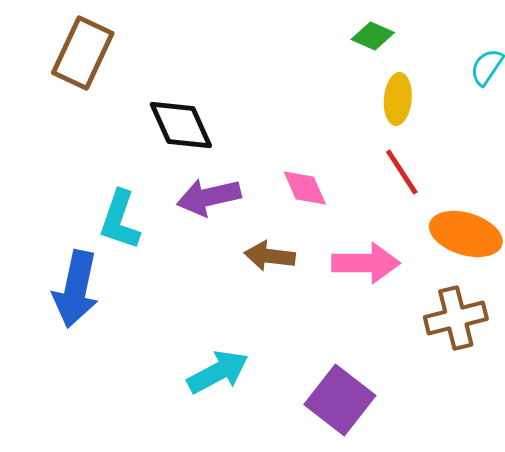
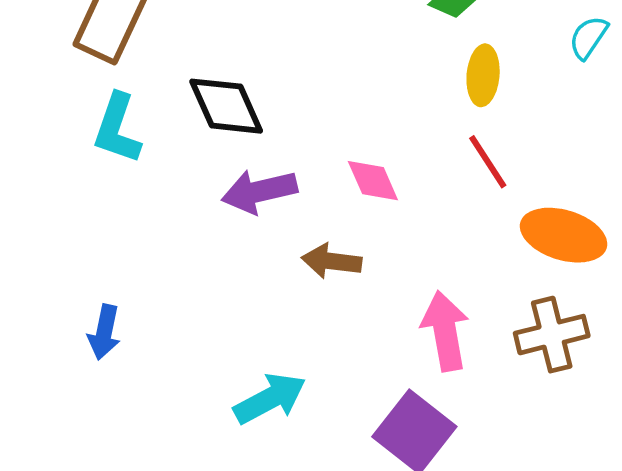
cyan L-shape: (120, 220) -> (117, 129), moved
pink arrow: (366, 263) -> (445, 331), moved, turned -100
blue arrow: (76, 289) -> (104, 332), moved, size x0.6

